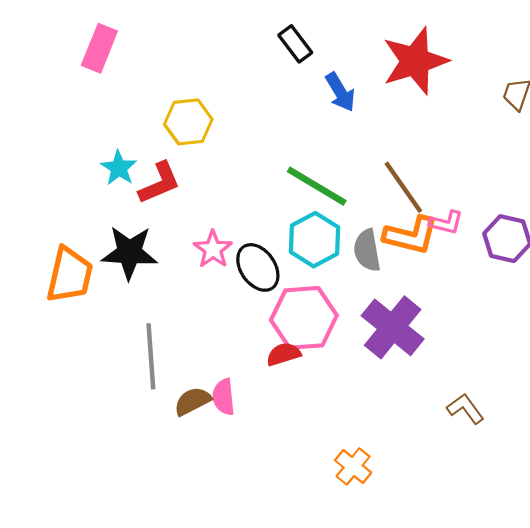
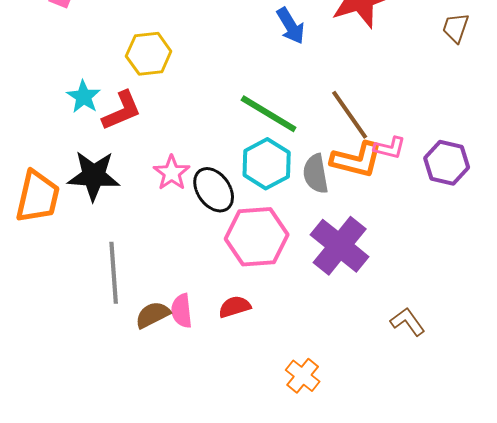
red semicircle: (284, 354) -> (235, 307), moved

